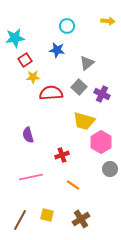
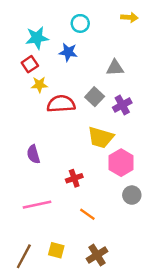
cyan star: (15, 38) -> (37, 38), moved
gray triangle: (87, 63) -> (115, 68), moved, turned 35
purple cross: (102, 94) -> (122, 105), turned 35

